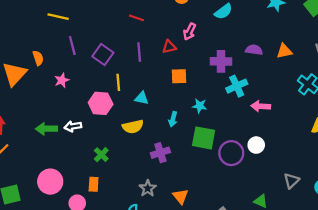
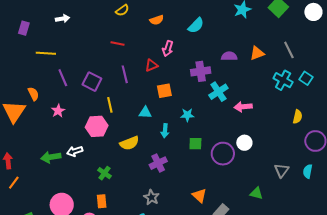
cyan triangle: (142, 98) -> (145, 113), moved
green square: (204, 138) -> (195, 144), size x0.6
orange triangle: (181, 196) -> (199, 195), moved

